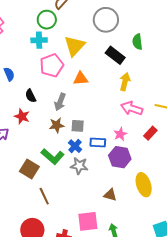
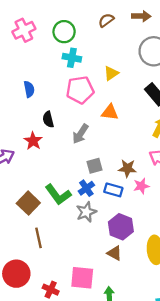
green circle: (47, 20) -> (64, 32), moved
yellow triangle: (75, 46) -> (111, 73), size x0.6
brown star: (57, 125) -> (127, 168), moved
gray square: (78, 126) -> (95, 166), turned -32
purple hexagon: (120, 157) -> (121, 227), moved
gray star: (79, 166) -> (86, 212), turned 30

